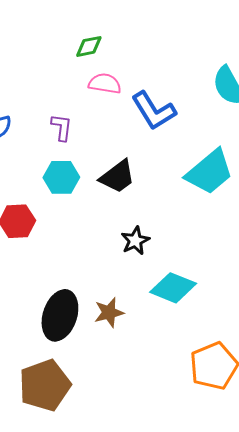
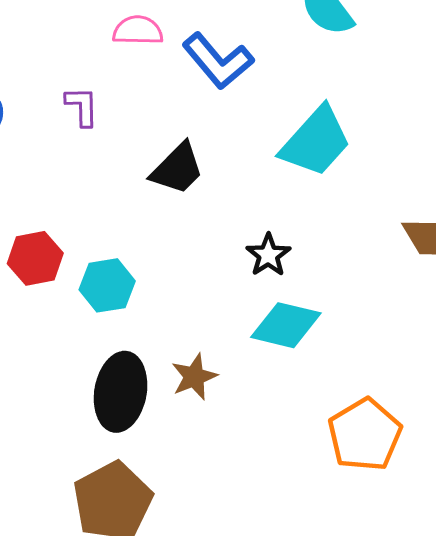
cyan hexagon: (61, 177) -> (107, 285), moved
black star: (135, 241) -> (268, 255), moved

